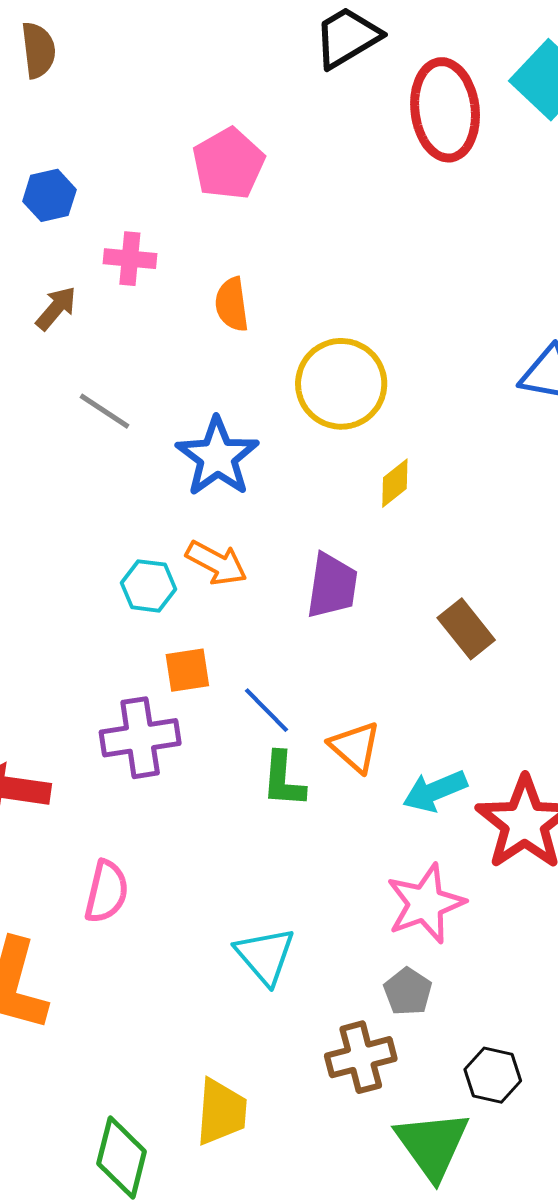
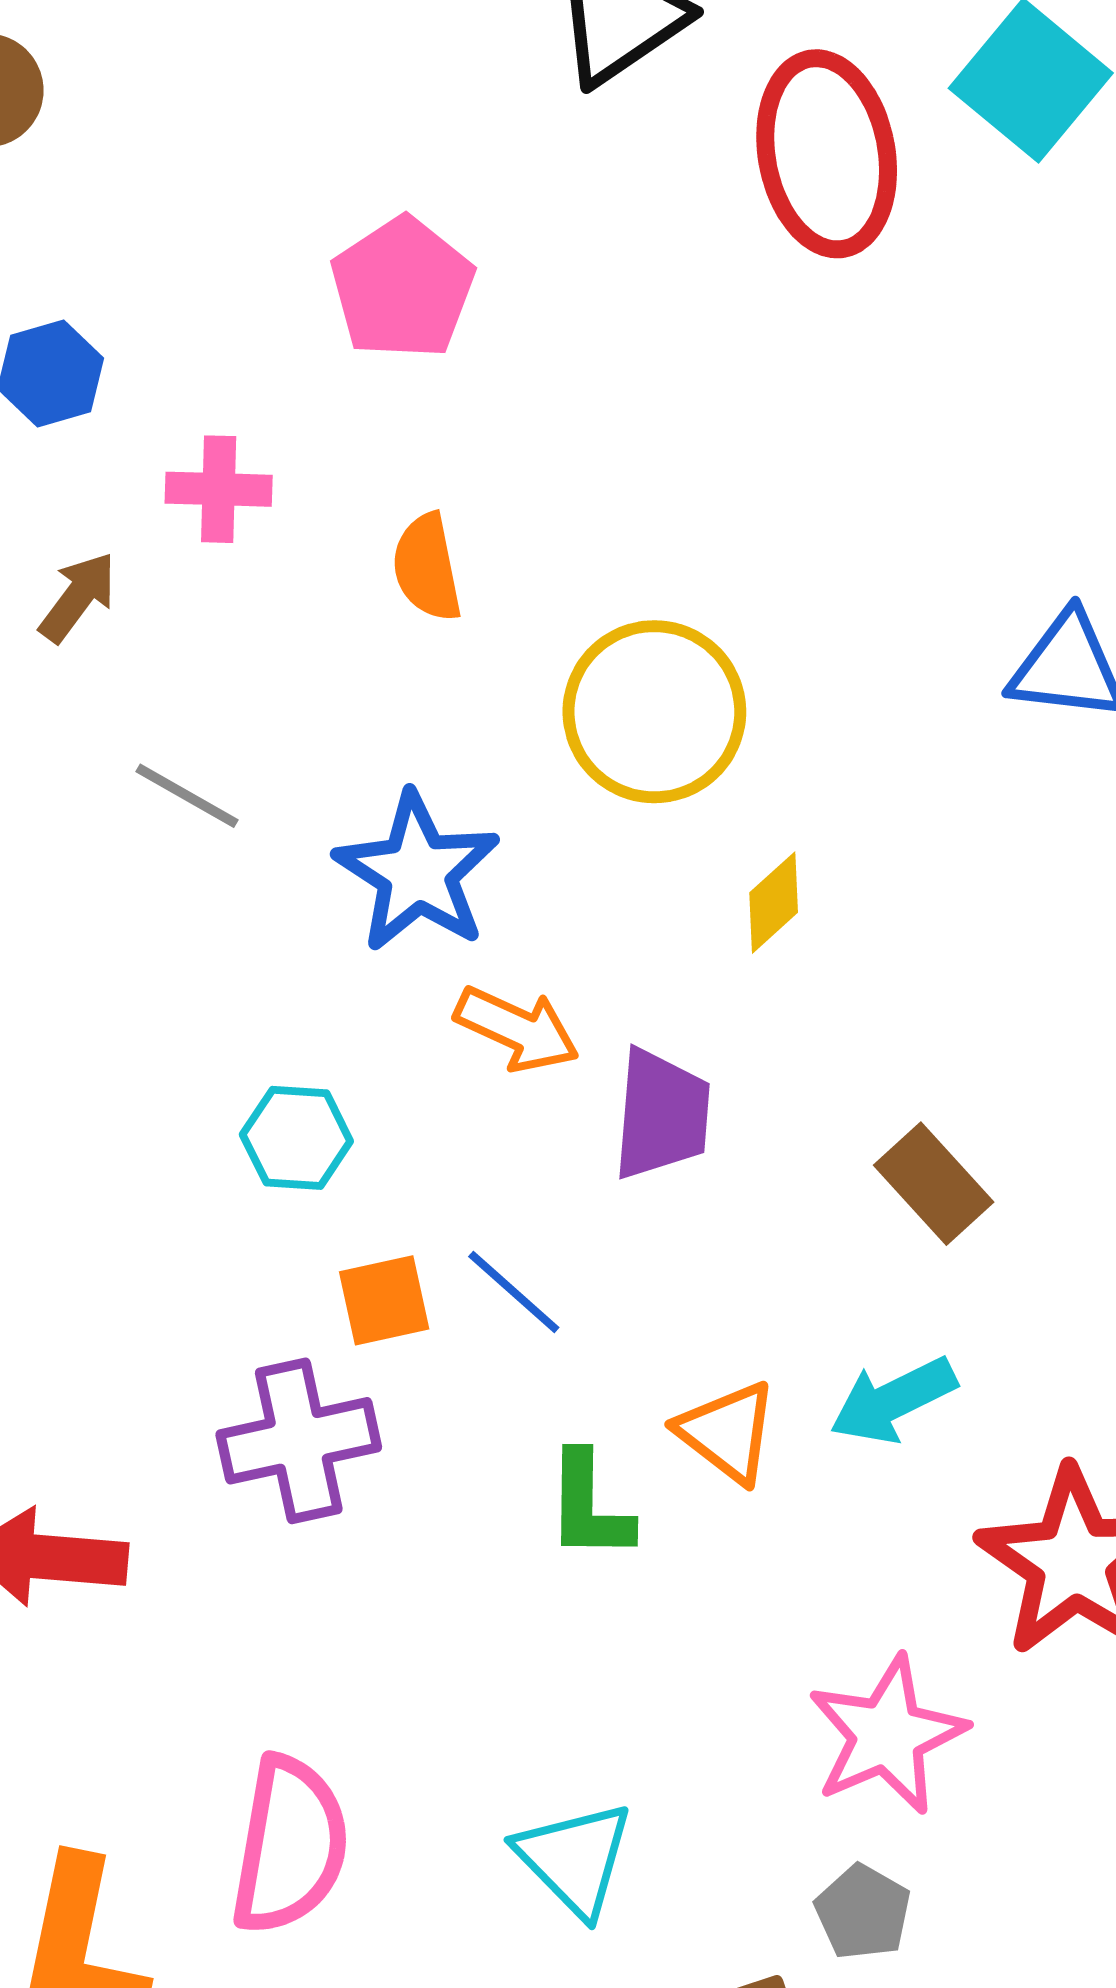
orange arrow: (216, 563) -> (517, 1029), moved
blue line: (267, 710) -> (514, 1292), moved
cyan arrow: (435, 791) -> (893, 1400), moved
pink semicircle: (106, 892) -> (290, 1845), moved, size x1.4

